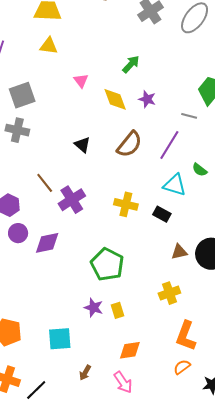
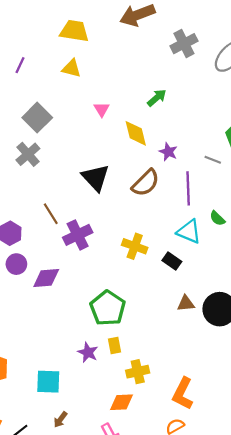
gray square: (22, 95) -> (37, 118), turned -32
purple star: (147, 99) -> (168, 152), moved
gray cross: (17, 130) -> (28, 154), turned 30
black triangle: (82, 145) -> (96, 178), size x1.6
purple line: (169, 145) -> (188, 188), turned -40
yellow cross: (169, 293) -> (138, 372), moved
yellow rectangle: (118, 310) -> (115, 345), moved
brown arrow: (85, 373) -> (60, 420), moved

